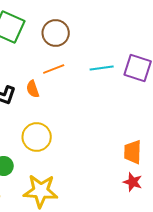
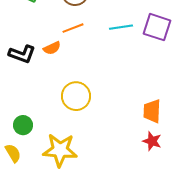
orange semicircle: (33, 89) -> (52, 48), turned -96
yellow circle: (37, 137) -> (76, 96), moved

